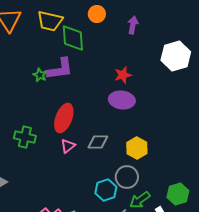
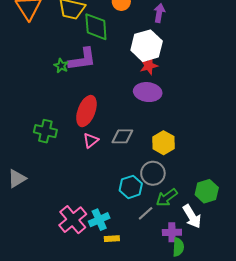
white hexagon: (176, 56) -> (147, 46), moved

